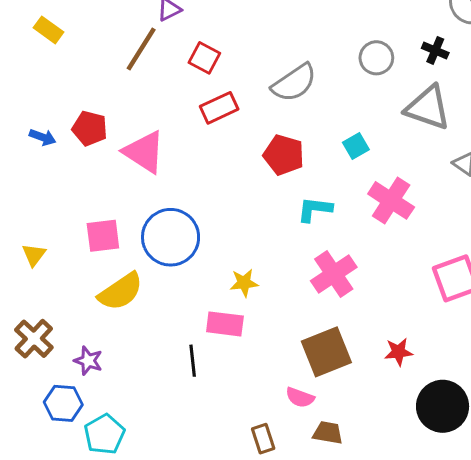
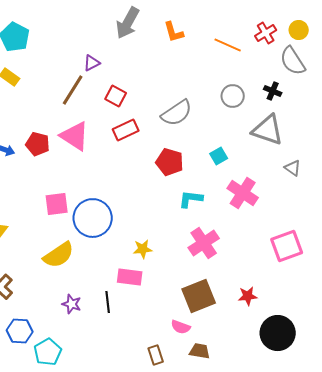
pink triangle: (144, 152) -> (75, 136), moved
pink square: (103, 236) -> (57, 204), moved
purple star: (88, 361) -> (72, 304), moved

